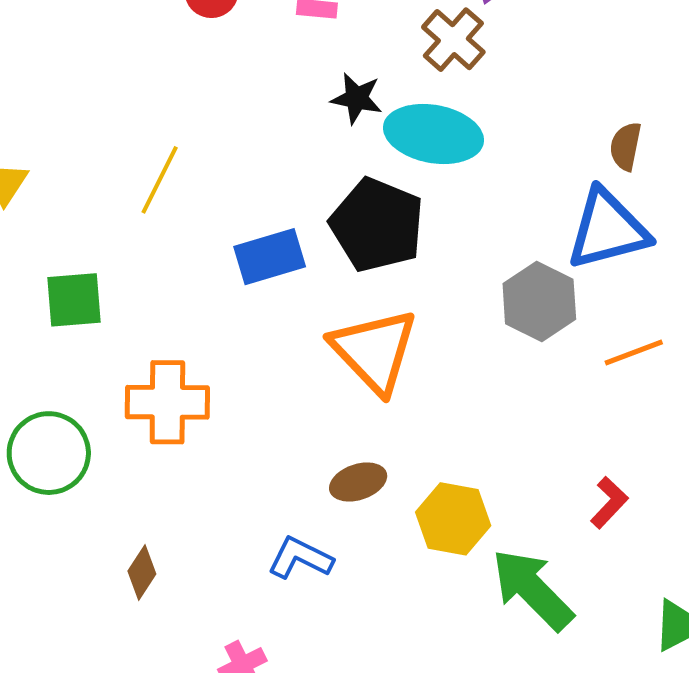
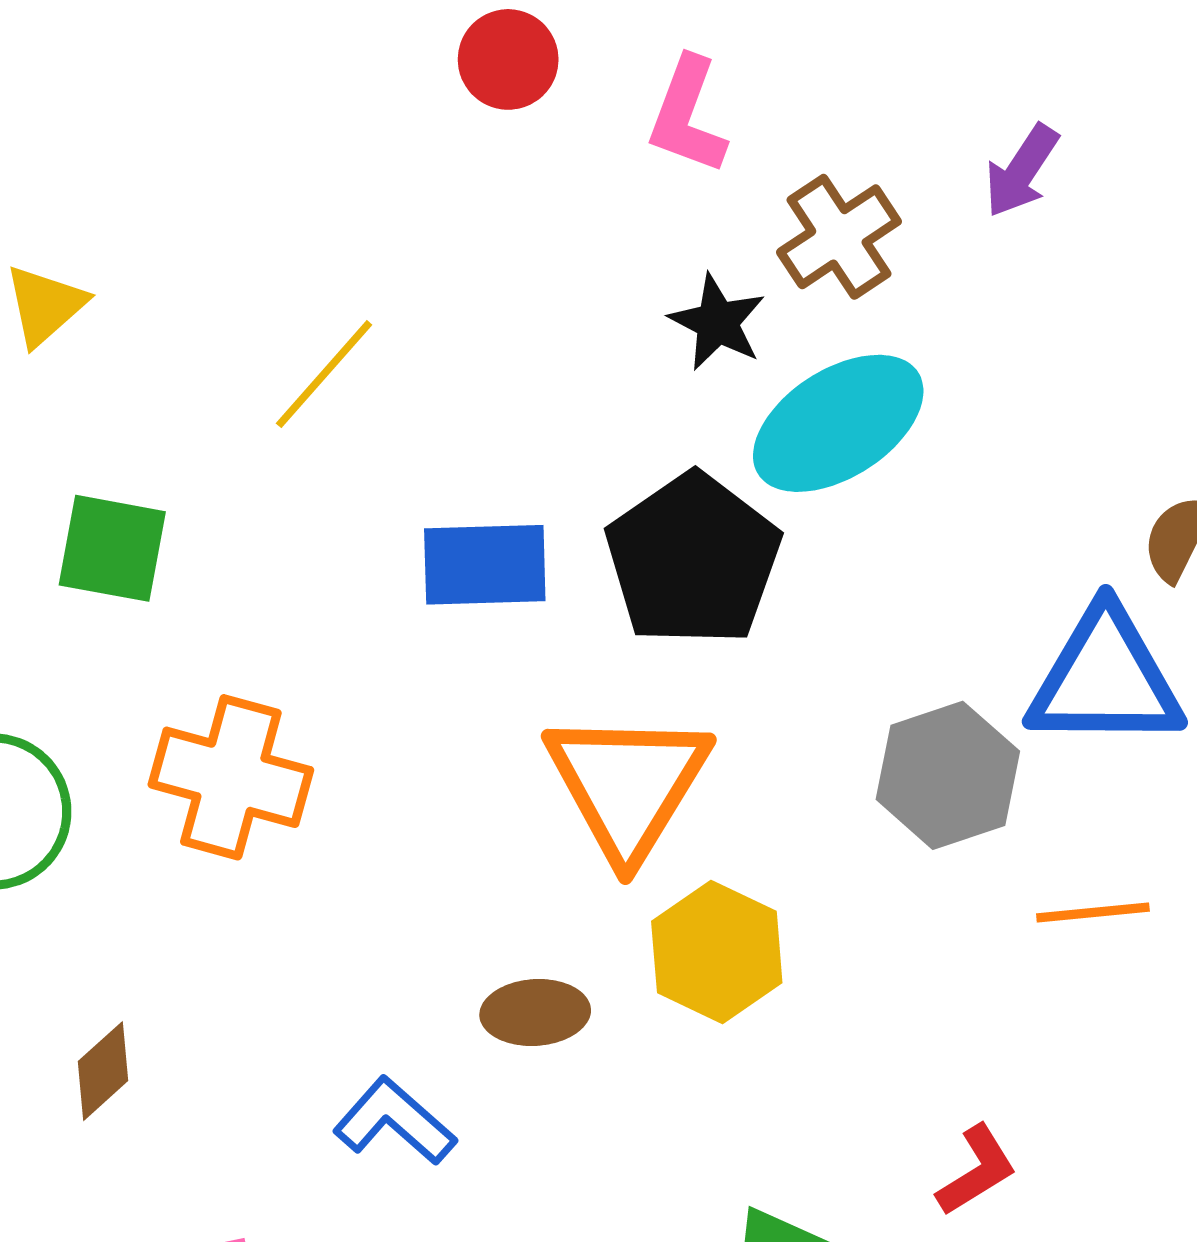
brown cross: (453, 40) -> (839, 237), moved
cyan ellipse: (433, 134) -> (838, 423), turned -58
yellow hexagon: (453, 519) -> (717, 952), moved

